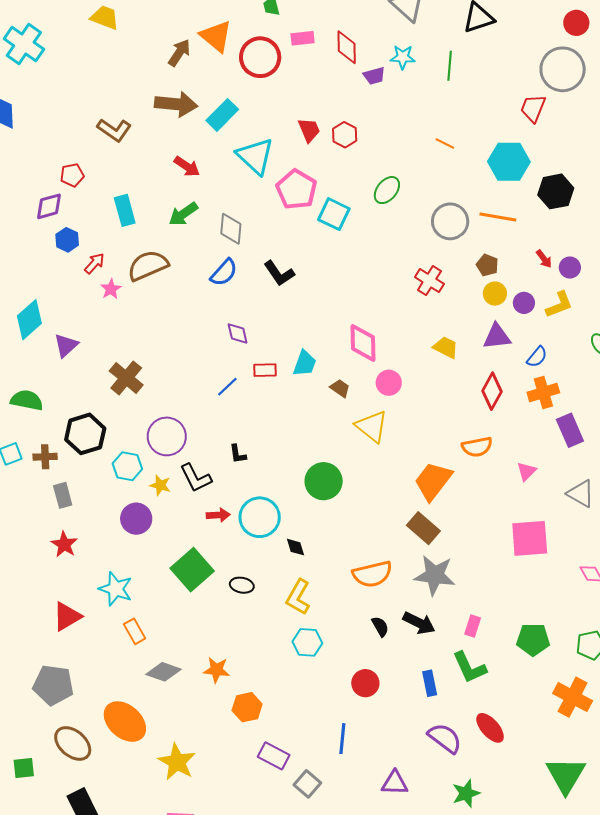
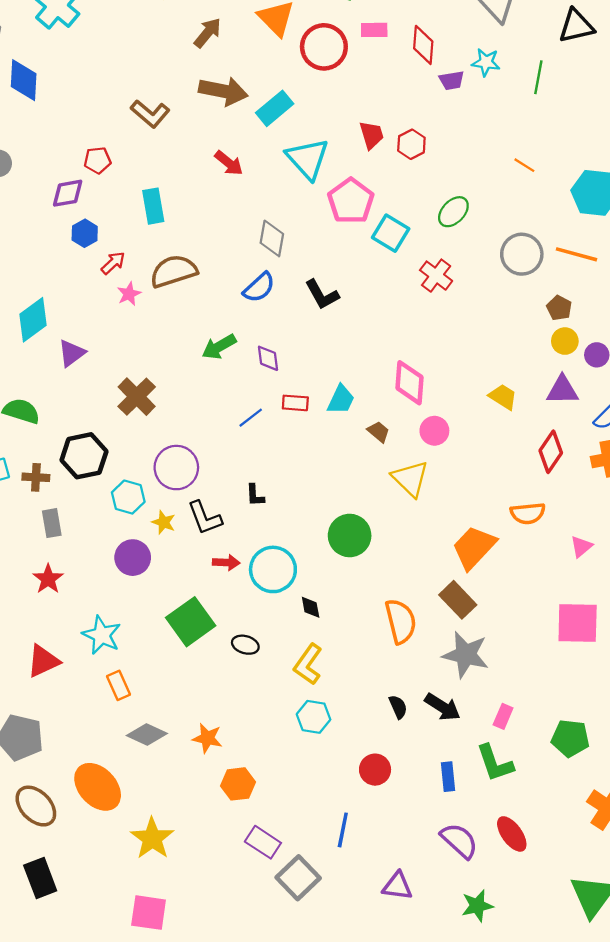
brown arrow: (179, 53) -> (208, 33), moved
green arrow: (183, 214) -> (219, 347), moved
red cross: (429, 281) -> (436, 276), moved
orange semicircle: (372, 574) -> (401, 621), moved, turned -96
gray square: (307, 784) -> (298, 878), size x1.4

